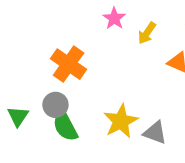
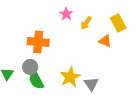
orange cross: (69, 64) -> (38, 42), turned -30
gray triangle: (155, 133) -> (91, 84), turned 35

